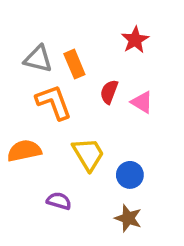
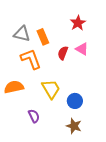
pink triangle: (142, 102) -> (82, 49), moved
purple semicircle: (59, 201) -> (34, 116), turned 48

